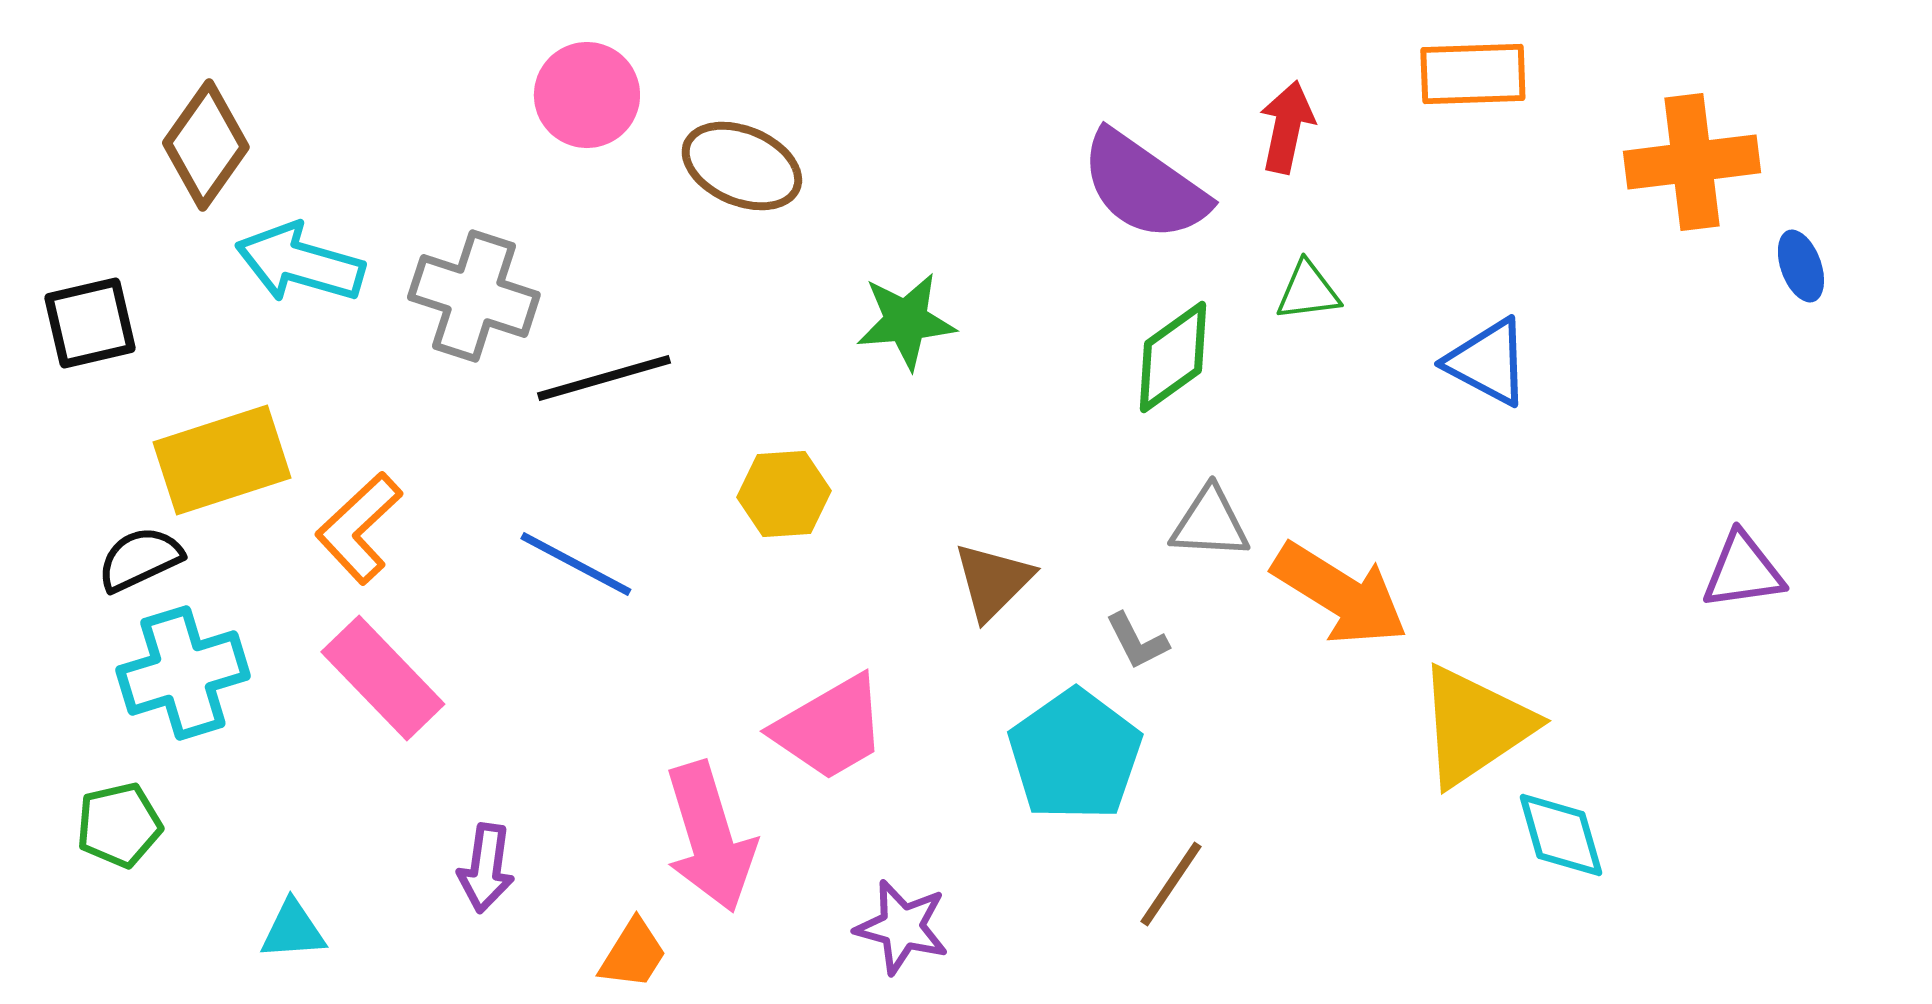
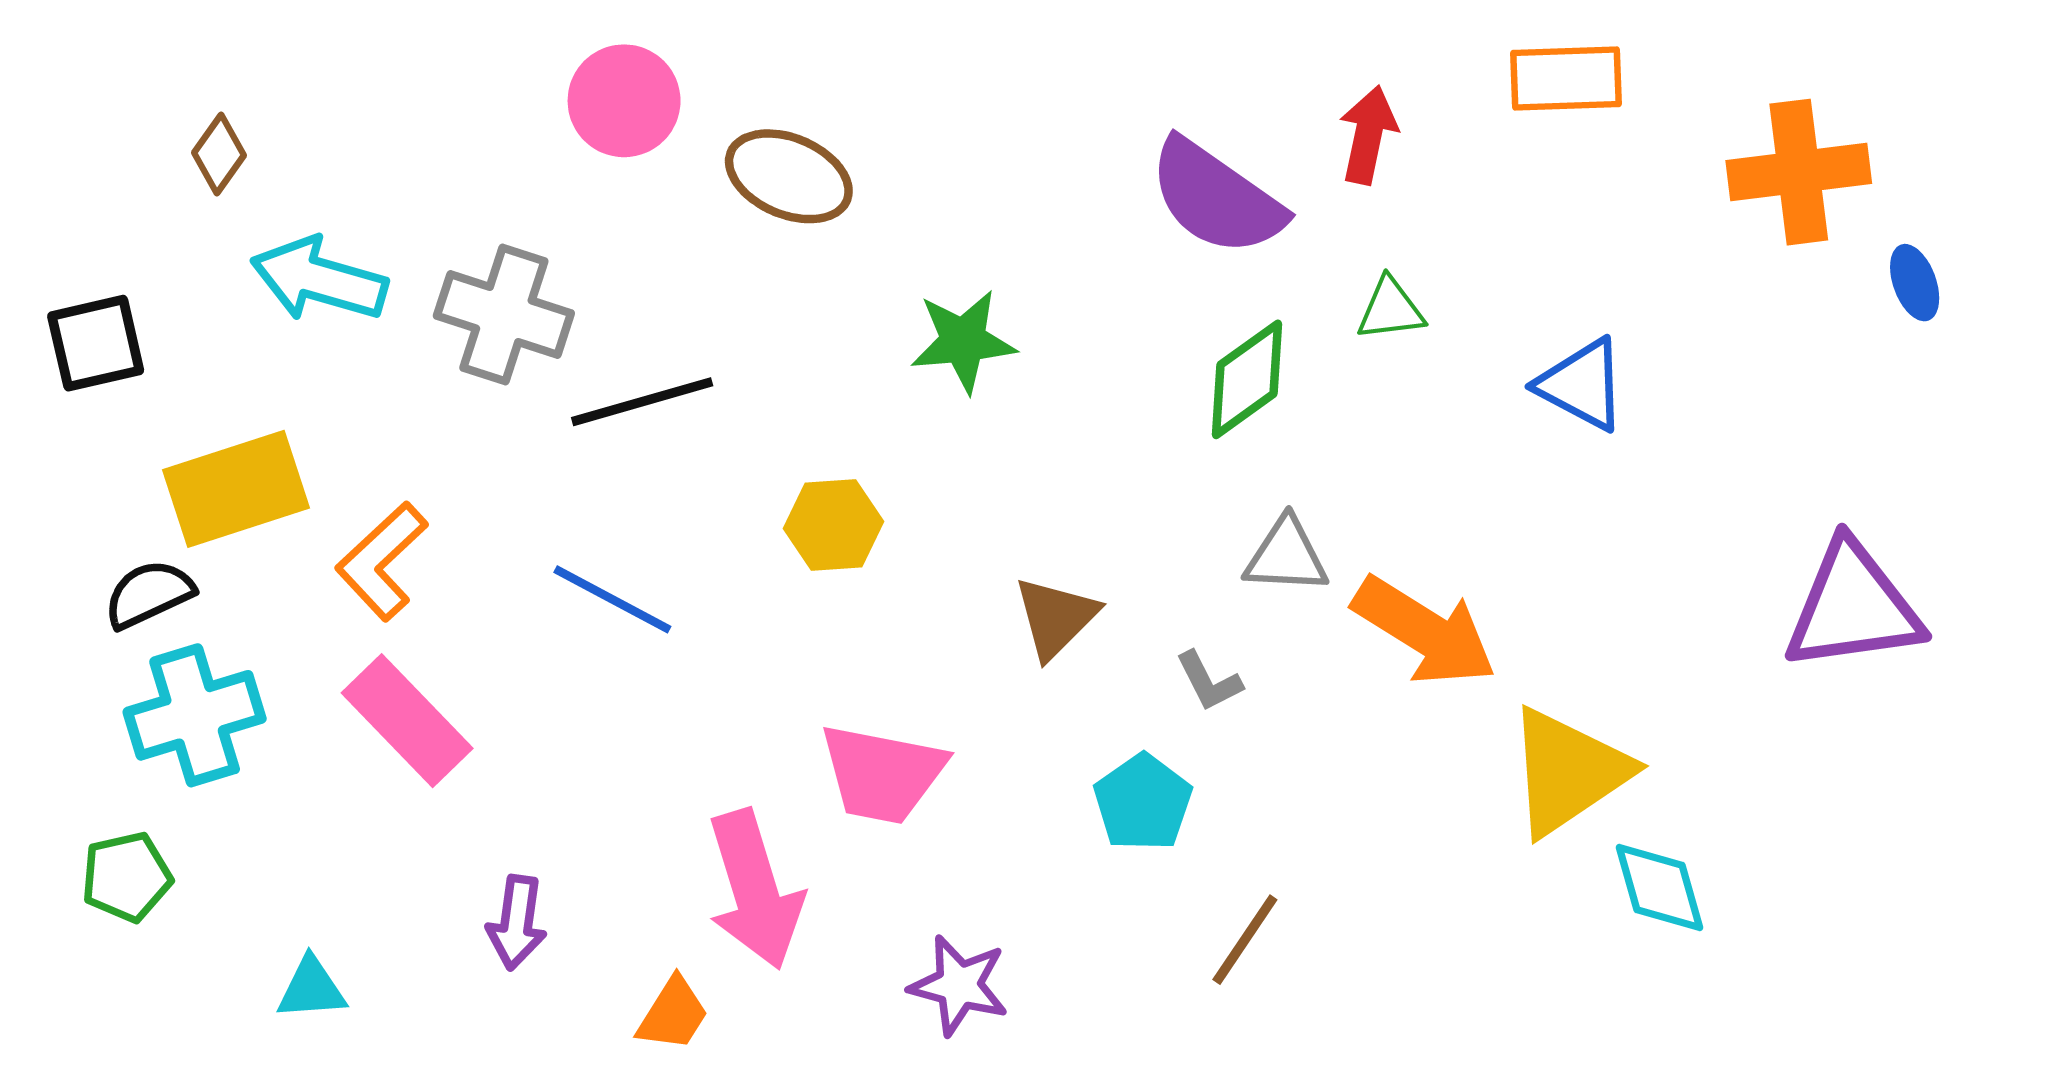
brown diamond: (206, 145) -> (219, 154), size x0.6
purple triangle: (1743, 571) -> (1853, 607), size x1.6
pink trapezoid: (830, 728) -> (882, 774), turned 41
cyan pentagon: (1075, 755) -> (1143, 802), size x0.7

